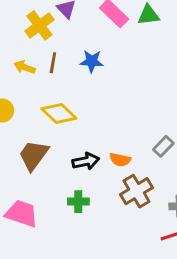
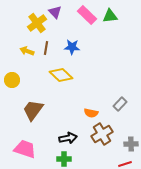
yellow diamond: (59, 114) -> (61, 75), moved
black arrow: (86, 161) -> (68, 138), moved
green cross: (78, 202) -> (64, 159), moved

